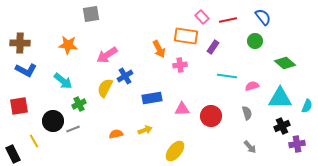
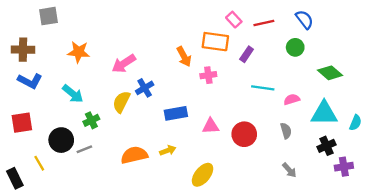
gray square: (91, 14) -> (48, 16), moved
orange semicircle: (116, 134) -> (134, 155), size x1.6

